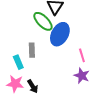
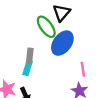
cyan rectangle: (18, 62) -> (28, 68), moved, turned 32

